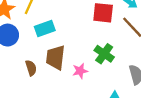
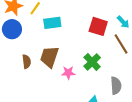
cyan rectangle: (45, 28) -> (52, 23), moved

